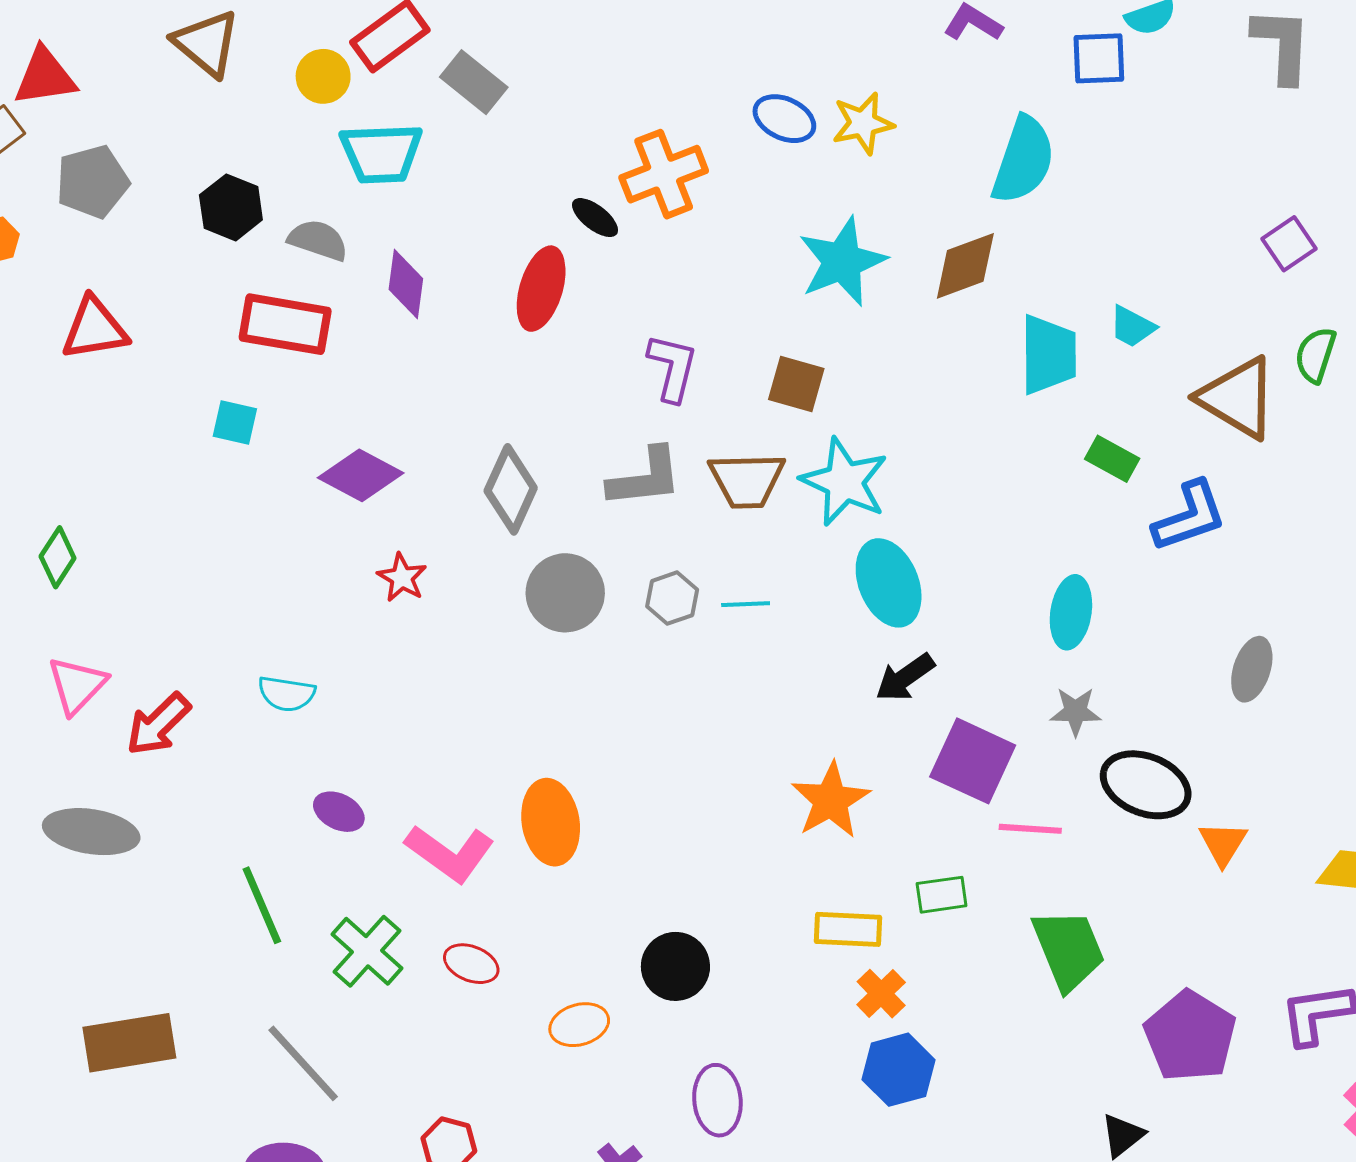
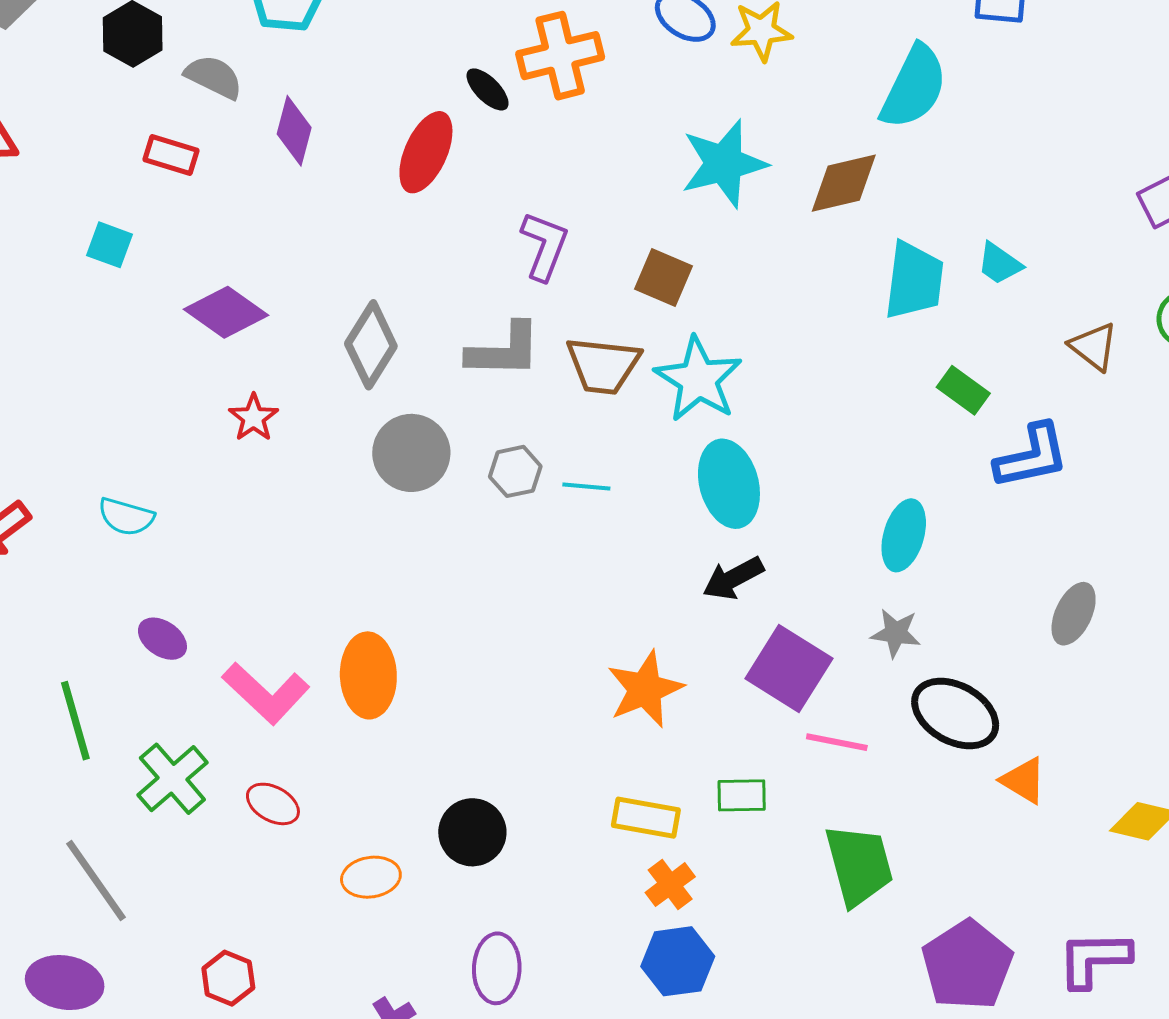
red rectangle: (285, 324) -> (171, 155), size x0.6
brown triangle: (1238, 398) -> (1094, 346), size x0.6
orange triangle: (1223, 843) -> (1024, 781), turned -38

